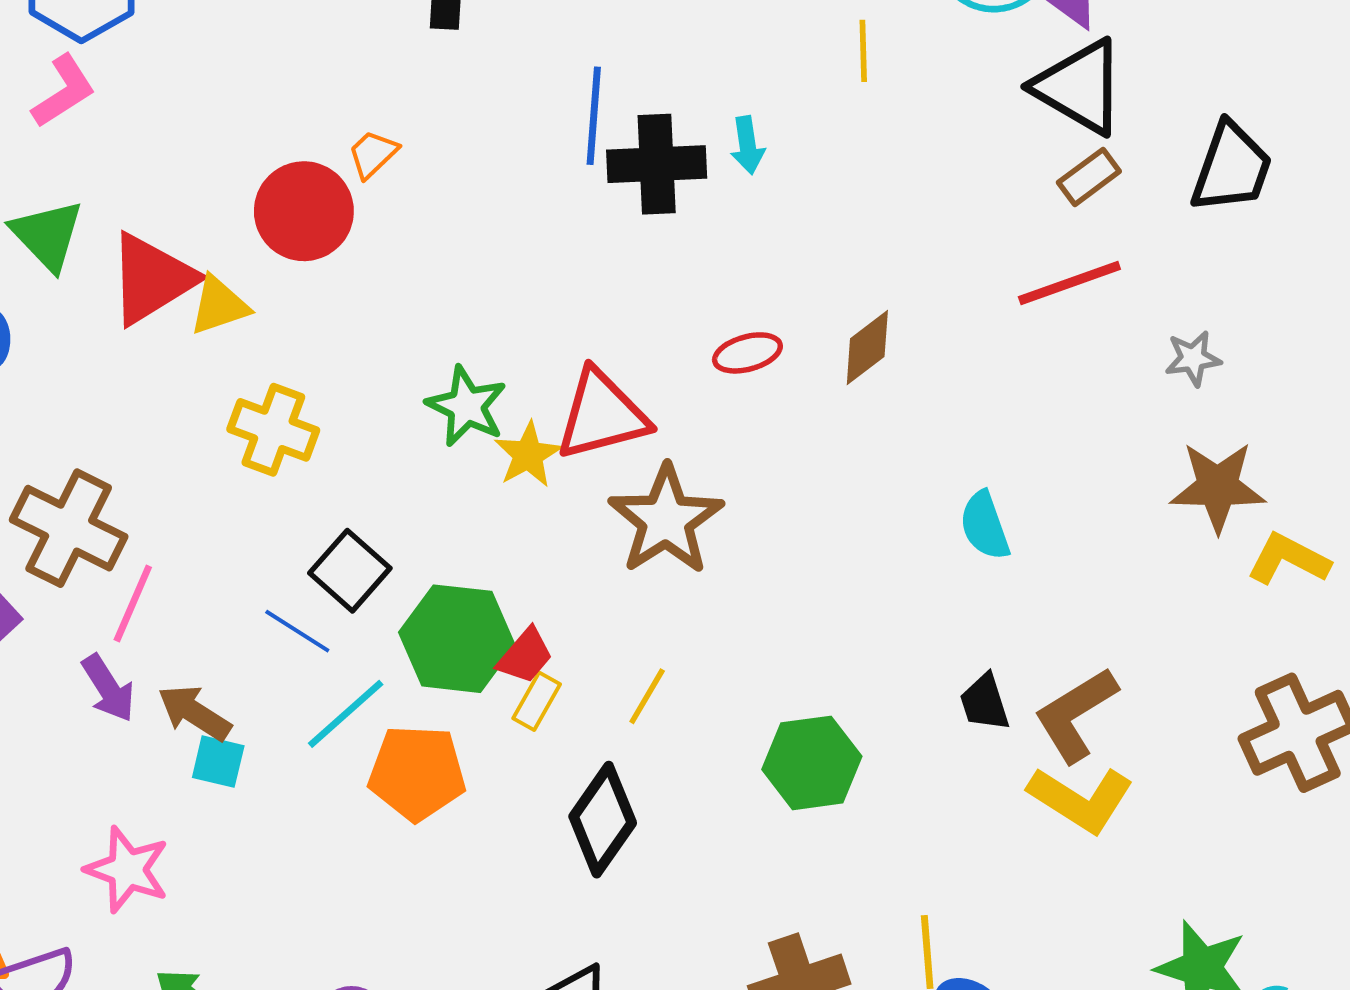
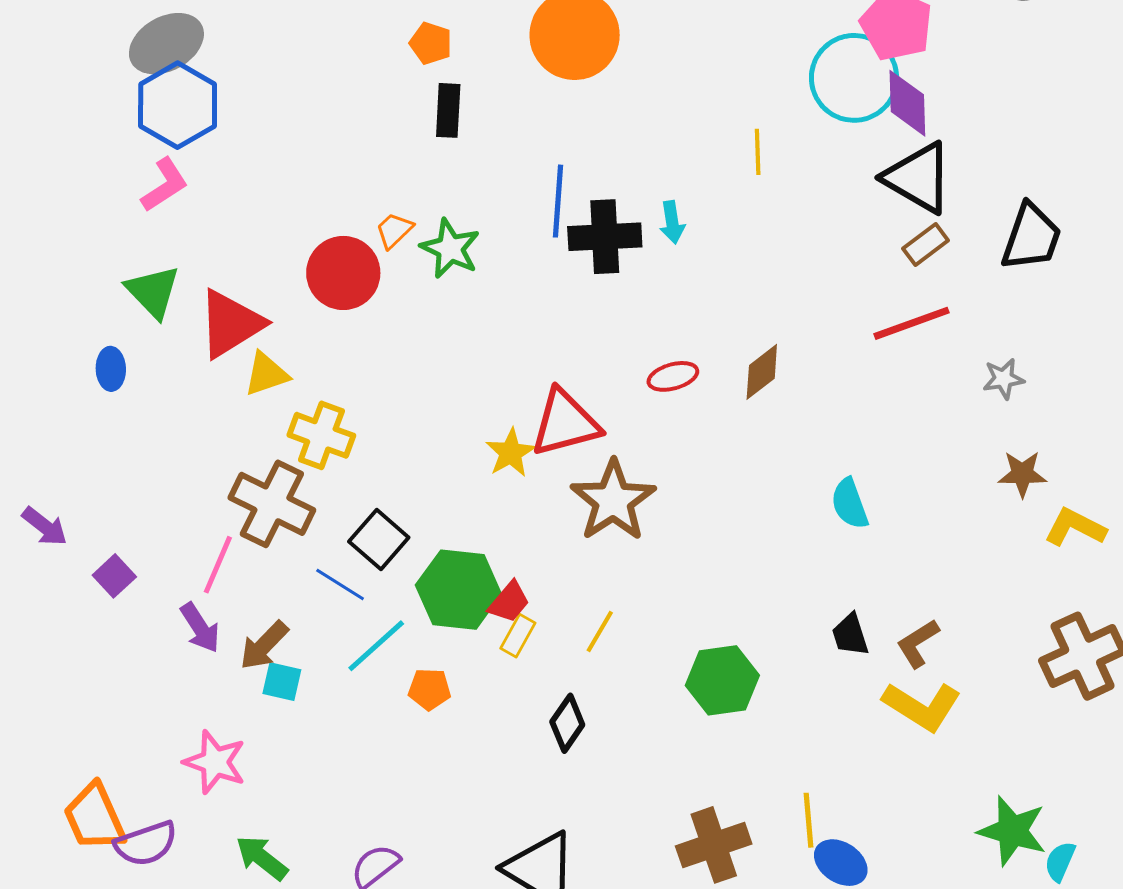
yellow triangle: (219, 305) -> (266, 374), moved
green star: (467, 406) -> (450, 249), moved
brown star: (1218, 487) -> (1022, 474), size x0.7
brown cross: (69, 528) -> (272, 504), moved
brown arrow: (194, 713) -> (264, 645), turned -78
brown L-shape: (1076, 715) -> (918, 643), size x0.7
orange pentagon: (417, 773) -> (429, 689), size x0.6
black diamond: (603, 820) -> (567, 723), size x0.7

